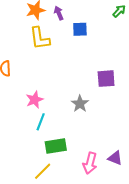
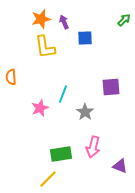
cyan line: (41, 122) -> (63, 94), moved
pink arrow: (90, 163) -> (93, 147), moved

